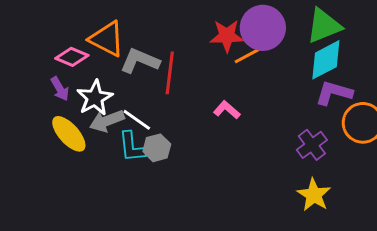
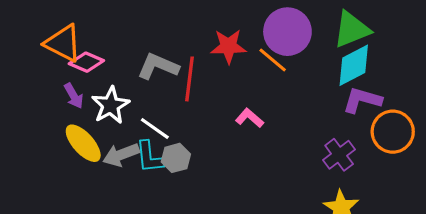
red star: (227, 36) -> (228, 46), moved
orange triangle: (107, 39) -> (63, 43), moved
orange line: (249, 55) -> (273, 60), turned 68
gray arrow: (107, 121) -> (121, 155), moved

